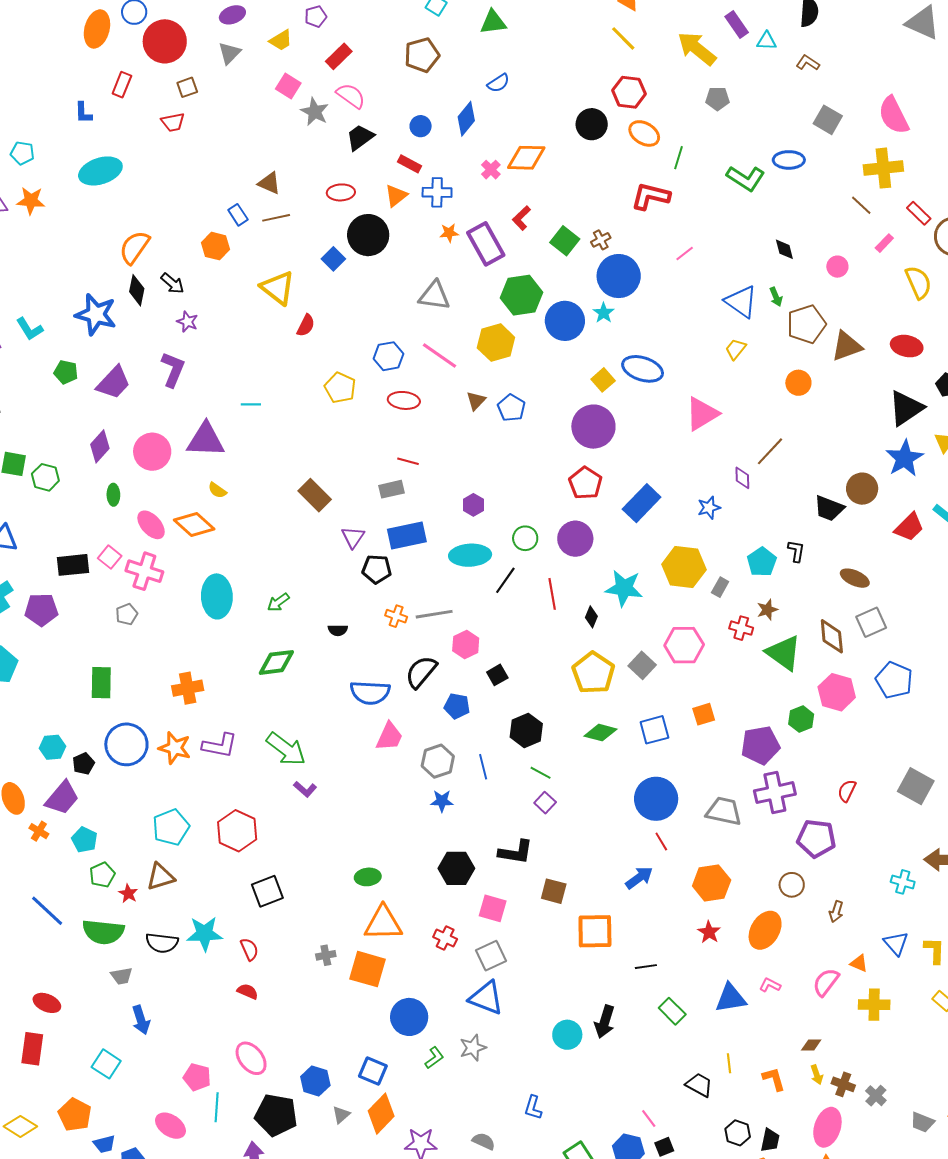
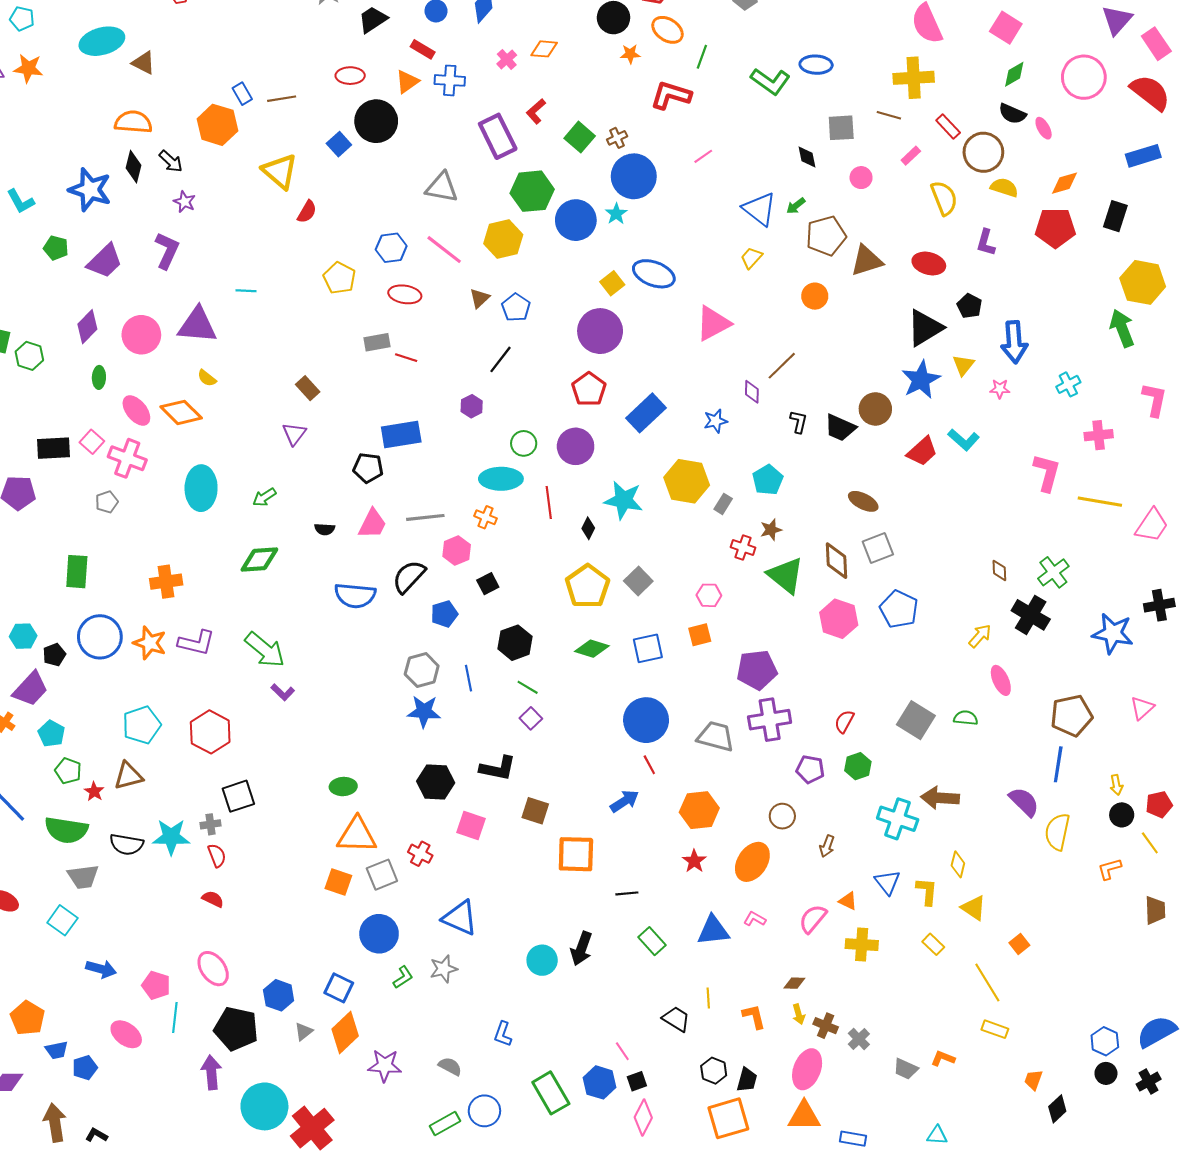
gray square: (828, 120) -> (841, 128), moved, turned -36
orange diamond: (526, 158) -> (544, 49), size x0.7
brown triangle: (269, 183) -> (144, 63), moved
brown line: (861, 205) -> (889, 115), turned -30
orange star: (449, 233) -> (630, 54), moved
orange hexagon: (216, 246) -> (217, 125), size x1.4
orange semicircle: (134, 247) -> (133, 122), turned 57
green arrow: (776, 297) -> (796, 206), turned 72
gray rectangle: (391, 489) -> (377, 342), moved
brown rectangle: (315, 495) -> (308, 388), size x0.7
purple triangle: (353, 537) -> (294, 434), moved
black L-shape: (796, 551) -> (799, 422), moved
cyan ellipse: (470, 555) -> (501, 479), moved
black line: (505, 580) -> (501, 359), moved
orange cross: (396, 616) -> (486, 517), moved
pink hexagon: (684, 645) -> (709, 595), moved, size x0.6
blue pentagon: (457, 706) -> (444, 614), turned -30
green hexagon: (801, 719) -> (858, 766), moved
pink trapezoid: (389, 737) -> (372, 524), moved
blue star: (442, 801) -> (424, 712), size x1.4
purple pentagon: (816, 838) -> (810, 769), size x0.7
green pentagon: (102, 875) -> (68, 771), turned -30
cyan cross: (903, 882) -> (898, 819), size x1.6
gray cross: (326, 955) -> (211, 824), moved
gray square: (491, 956) -> (382, 875), moved
orange square: (368, 969) -> (338, 882), size x0.7
gray trapezoid: (122, 976) -> (83, 877), size x1.4
blue arrow: (141, 1020) -> (101, 969), moved, turned -60
cyan square: (106, 1064) -> (62, 920), moved

